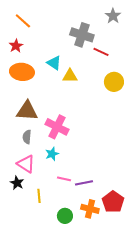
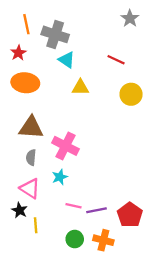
orange line: (23, 21) -> (26, 24), turned 36
gray cross: (82, 35) -> (55, 34), moved
cyan triangle: (54, 63) -> (67, 60), moved
yellow line: (39, 196) -> (36, 225), moved
red pentagon: (113, 202) -> (130, 215), moved
green circle: (65, 216) -> (75, 239), moved

